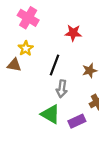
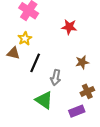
black line: (55, 65) -> (35, 63), moved
purple rectangle: (77, 121) -> (77, 111), moved

